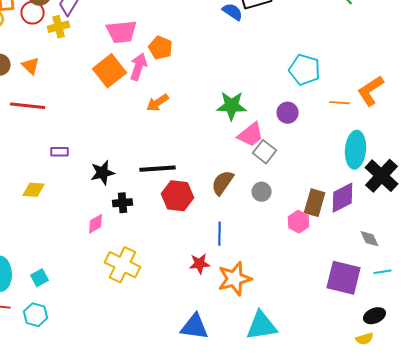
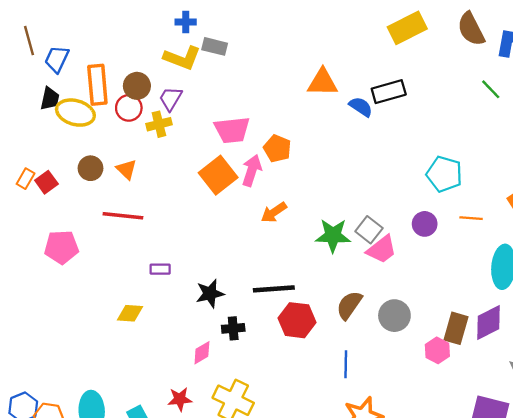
orange line: (340, 103) -> (471, 218), moved
green star: (232, 106) -> (333, 236), moved
gray square: (265, 152) -> (369, 230), moved
gray circle: (262, 192) -> (394, 316), size x1.4
red star: (200, 264) -> (180, 399), moved

